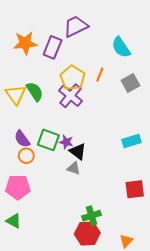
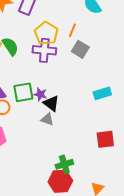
gray square: (130, 83) -> (80, 49), moved, turned -30
purple cross: (70, 96) -> (44, 50), turned -35
green square: (48, 140) -> (23, 92), turned -30

